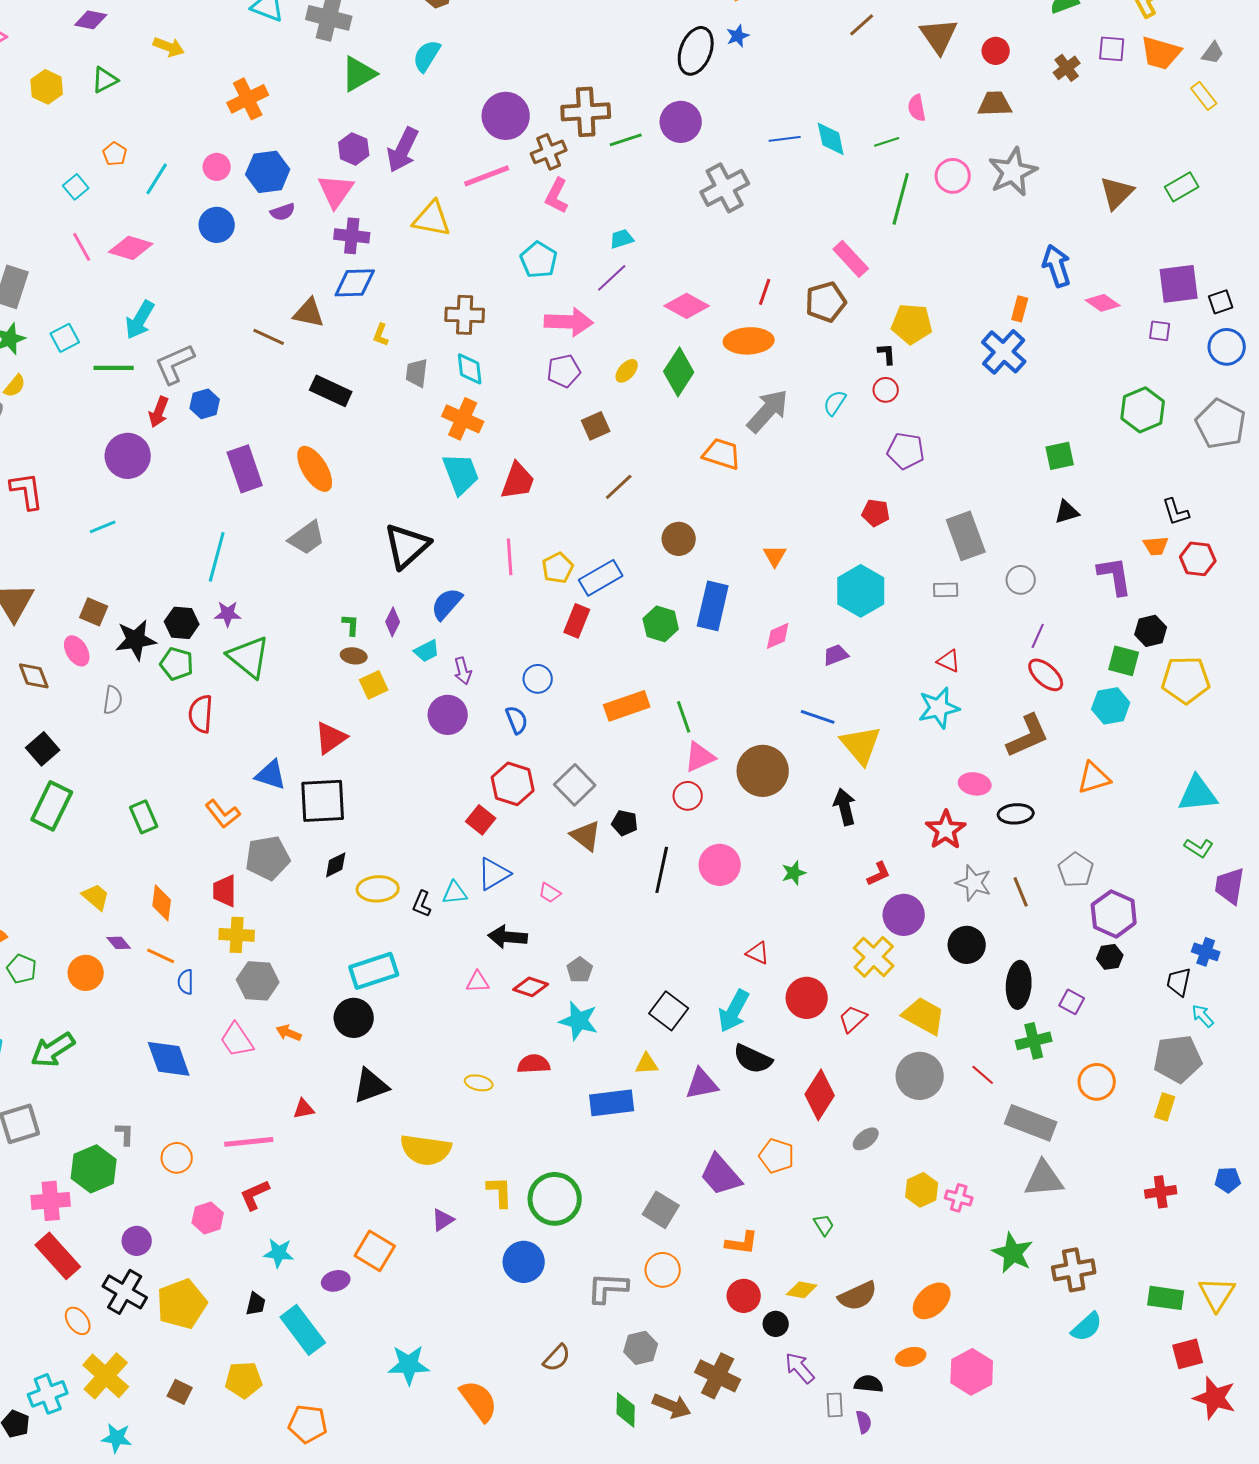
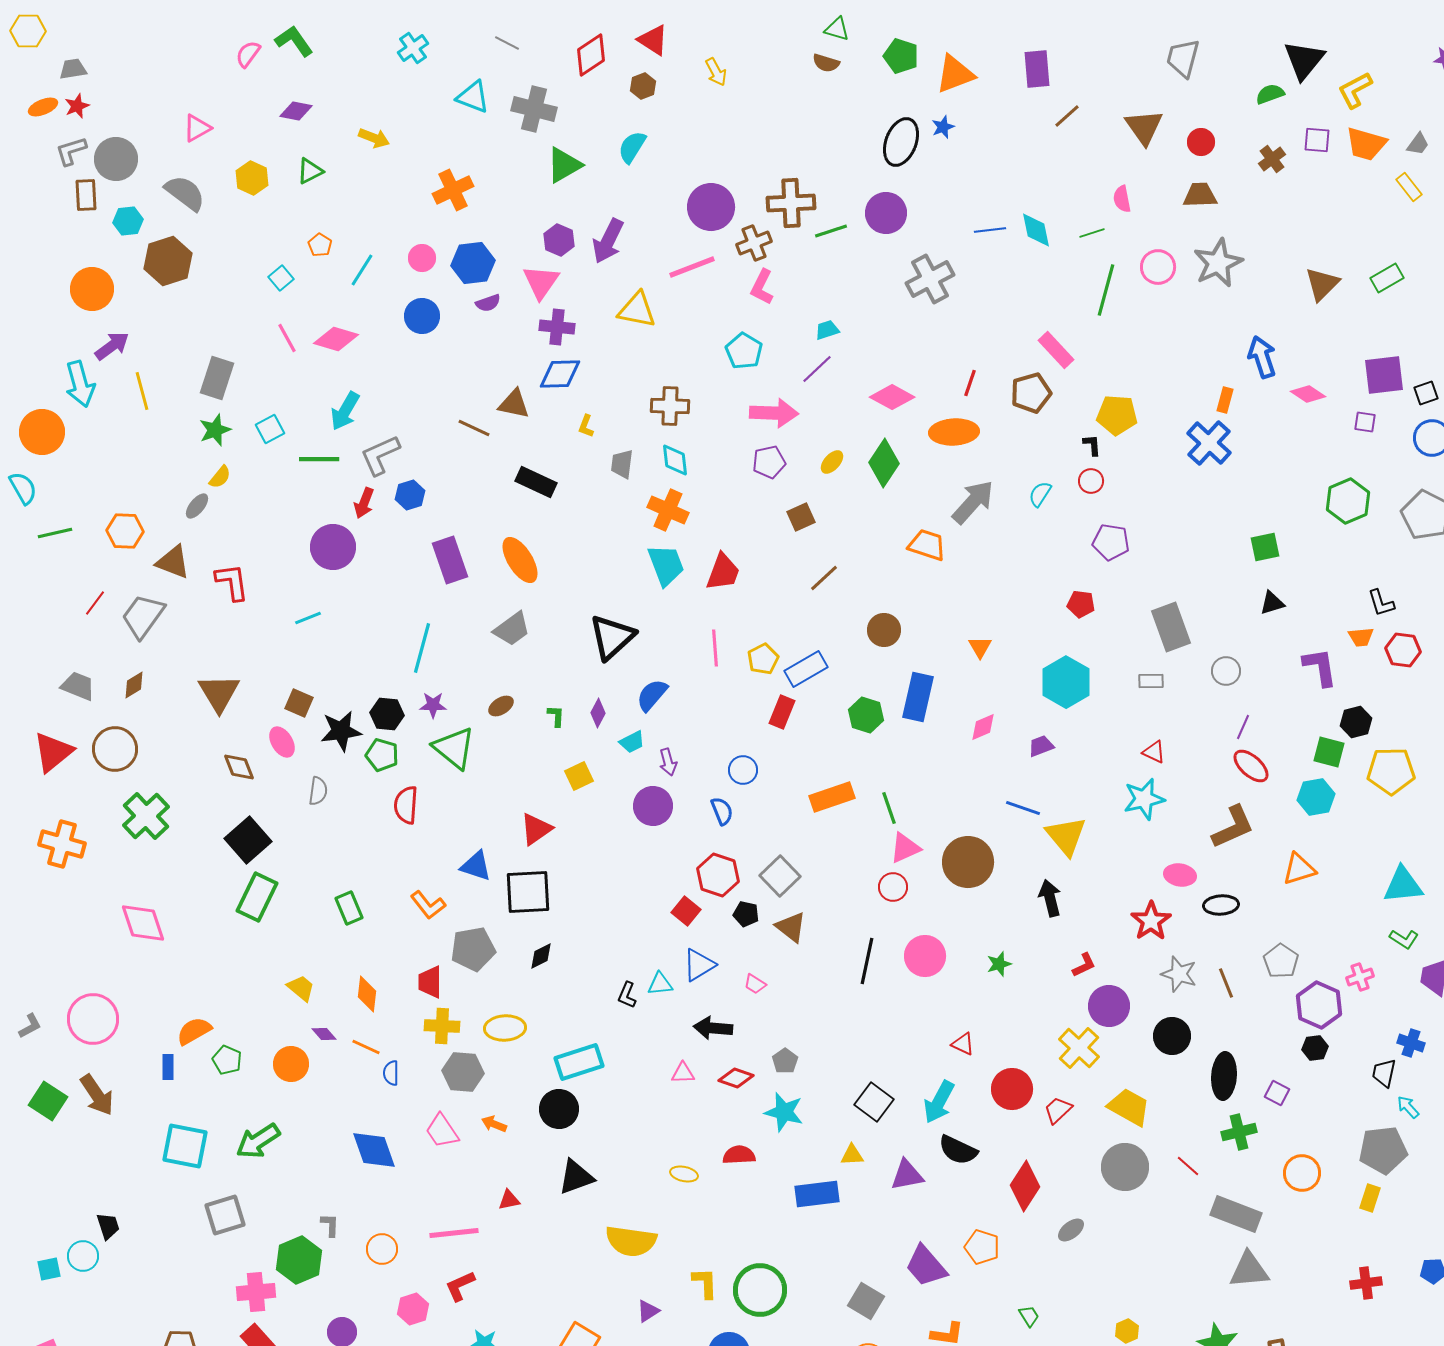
brown ellipse: (354, 656) -> (501, 706), moved, turned -40
black square: (43, 749) -> (248, 840), size x1.4
black pentagon: (625, 823) -> (746, 914), moved
yellow ellipse: (378, 889) -> (505, 1028), moved
yellow hexagon: (922, 1190) -> (1127, 1331), moved, size x0.7
pink cross: (959, 1198) -> (1360, 977), moved, turned -36

